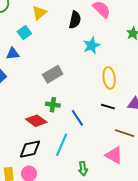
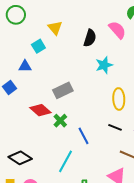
yellow triangle: (39, 13) -> (55, 28), turned -35
green cross: (53, 105) -> (60, 121), turned 32
red diamond: (36, 121) -> (40, 110), moved
black diamond: (30, 149) -> (20, 158), moved, turned 40

